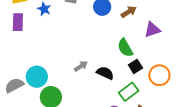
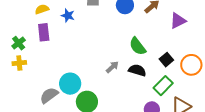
green semicircle: (125, 48) -> (138, 46), moved

